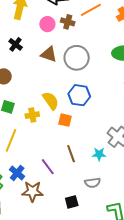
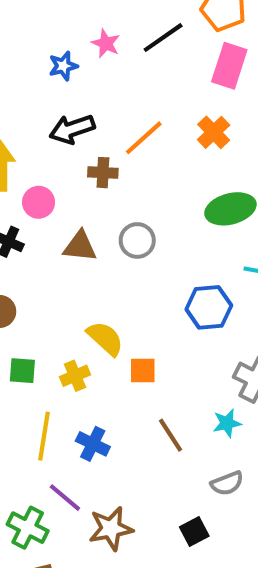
pink circle: (47, 24) -> (39, 202), moved
gray circle: (77, 58) -> (137, 240), size x0.7
blue hexagon: (79, 95) -> (209, 307), moved
purple line: (48, 167) -> (65, 498), moved
blue cross: (17, 173) -> (93, 444), moved

